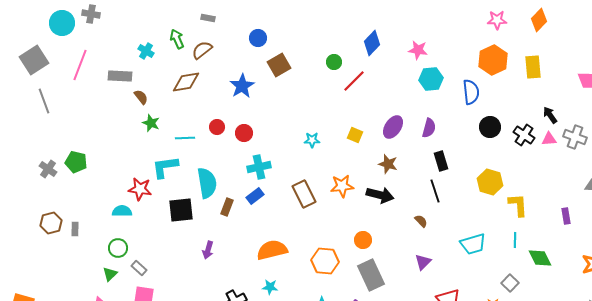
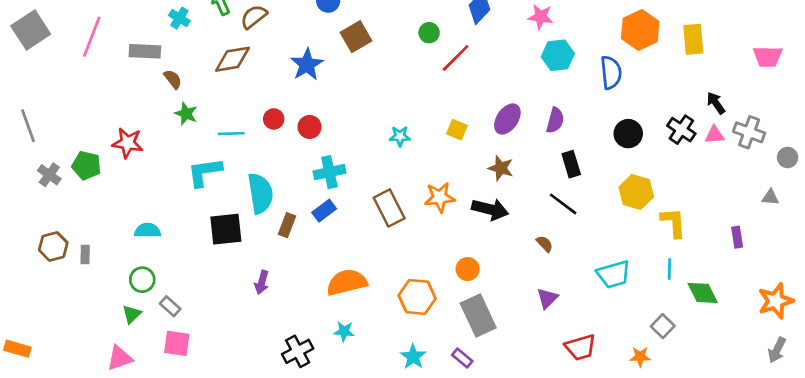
gray line: (44, 101) -> (28, 126), moved
black circle: (490, 127) -> (628, 134), moved
red star: (140, 189) -> (128, 143), moved
black line: (435, 191) -> (563, 204), turned -35

